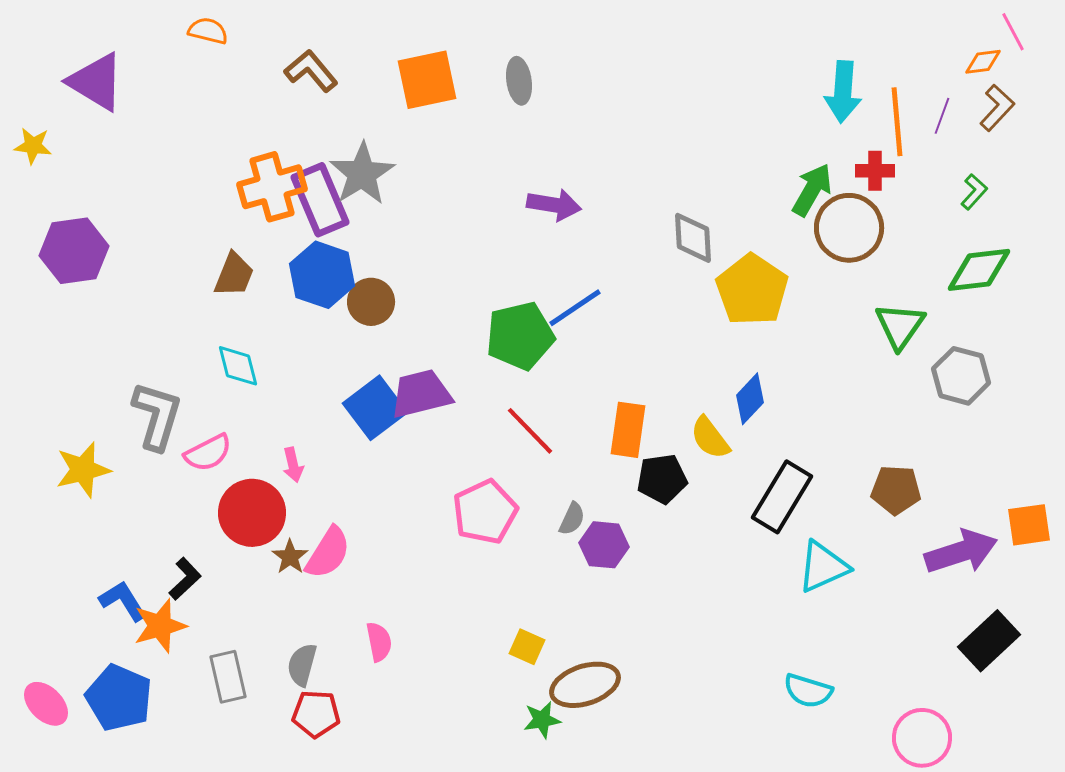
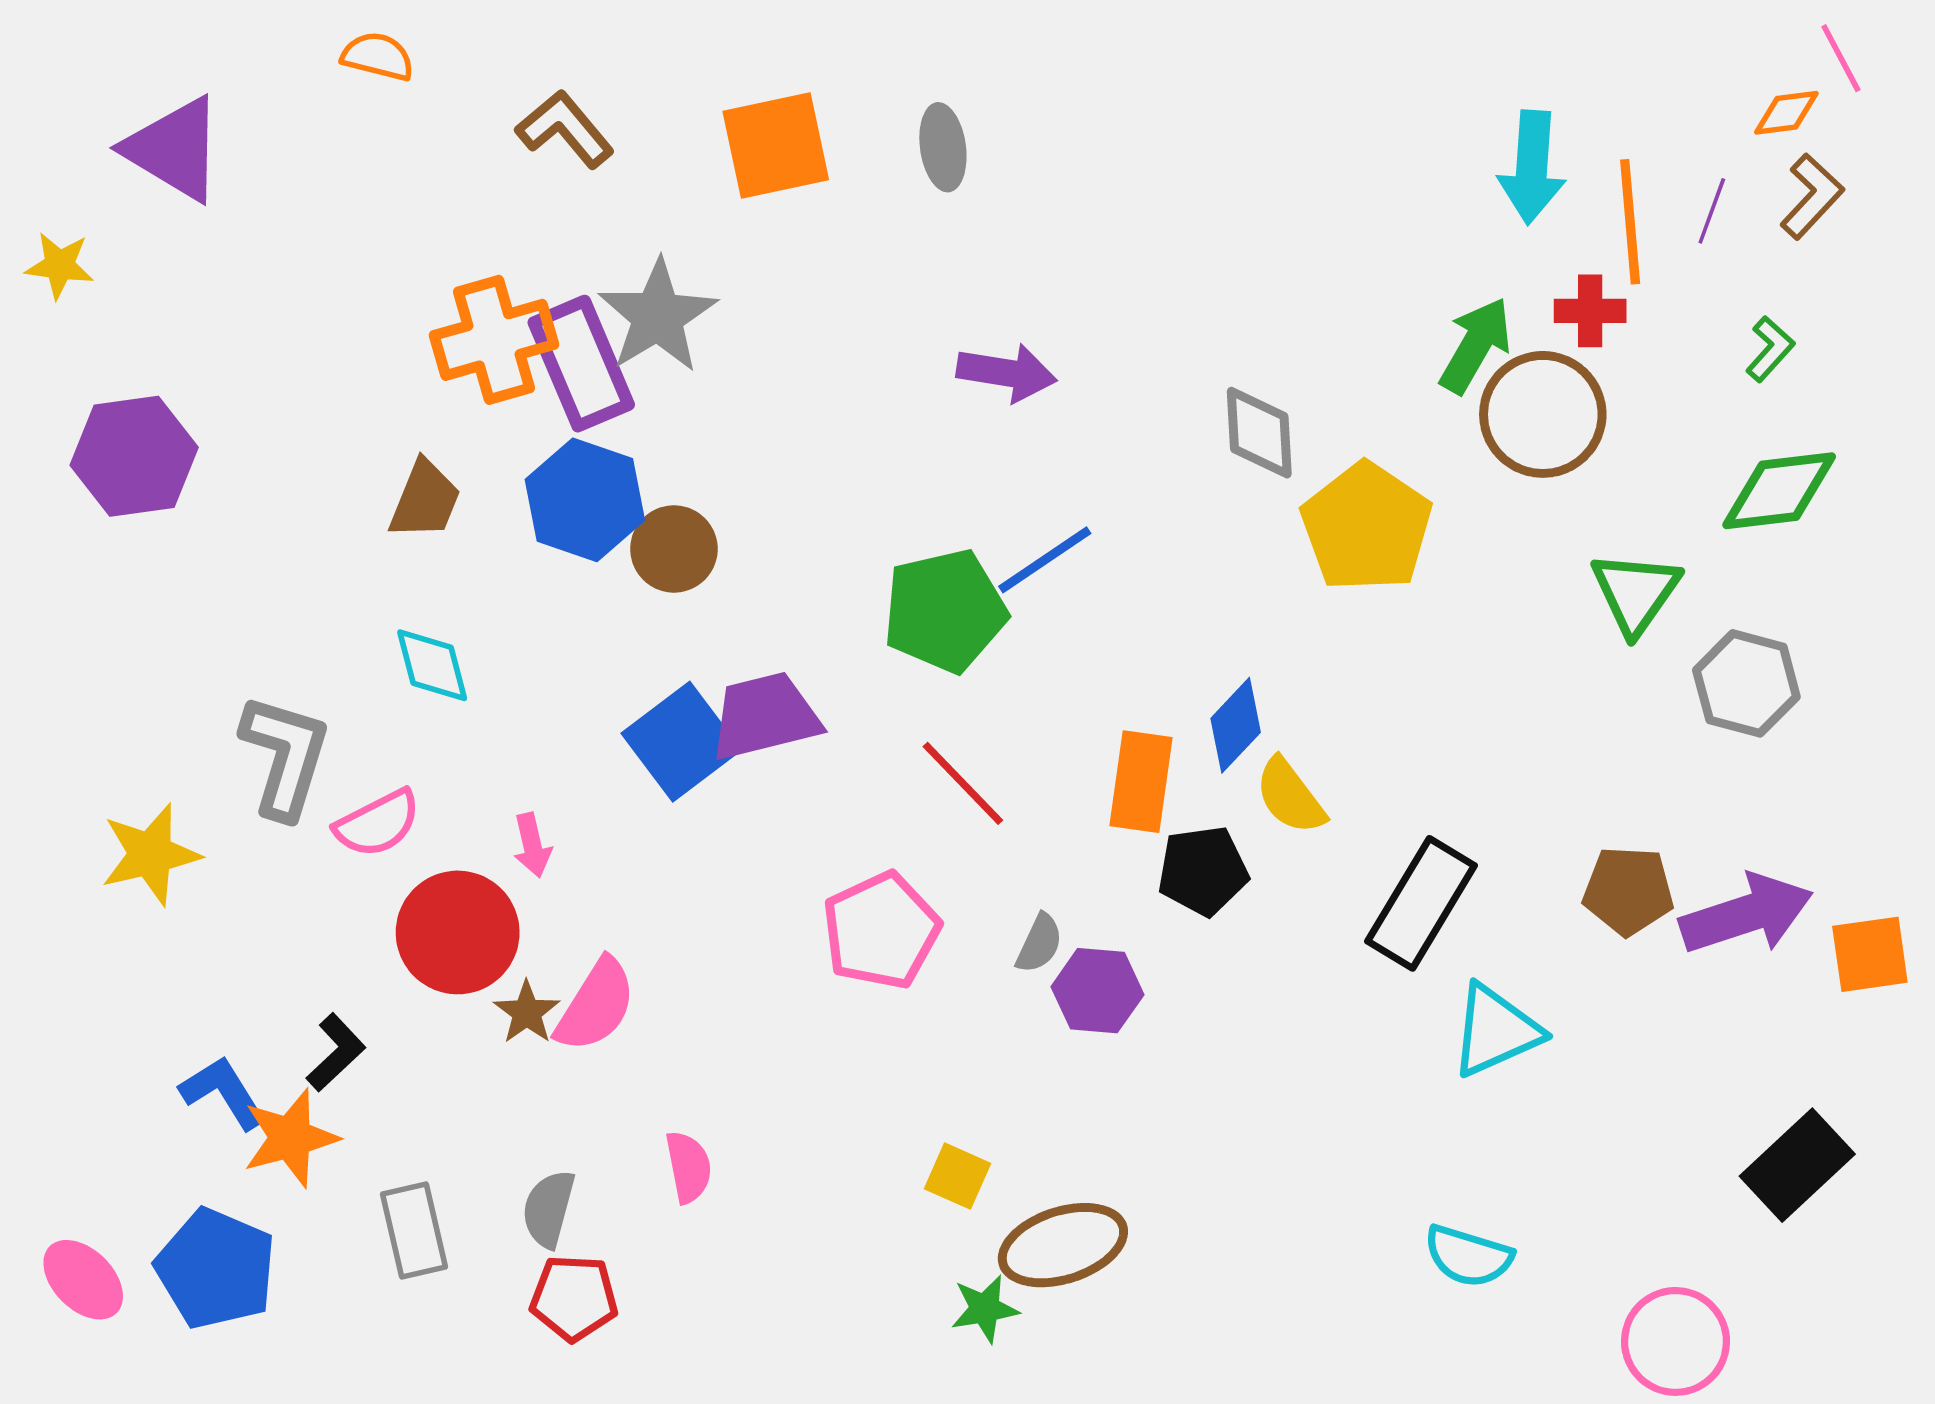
blue diamond: (750, 399) -> (1236, 725), moved
purple arrow: (961, 552) -> (1746, 914), moved

